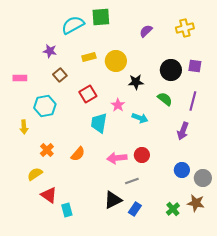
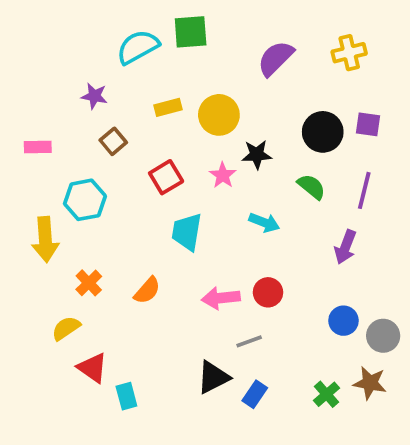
purple semicircle: (146, 31) -> (276, 58), size x1.5
pink star: (118, 105) -> (223, 175), moved
yellow arrow: (24, 127) -> (45, 239), size x1.6

